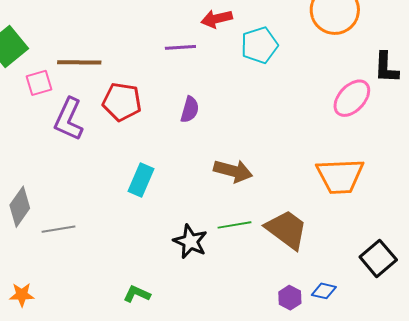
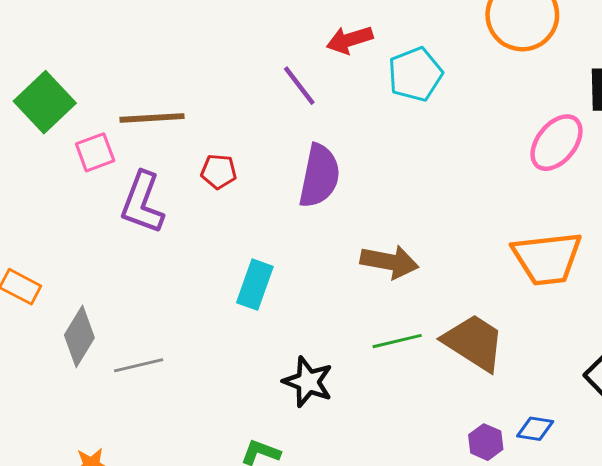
purple line: (180, 47) -> (299, 86), turned 60
red pentagon: (122, 102) -> (219, 172), size x0.6
purple semicircle: (190, 109) -> (319, 176), size x1.6
black star: (190, 242) -> (308, 382), moved

